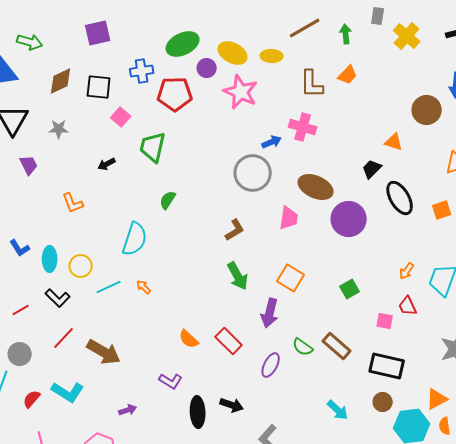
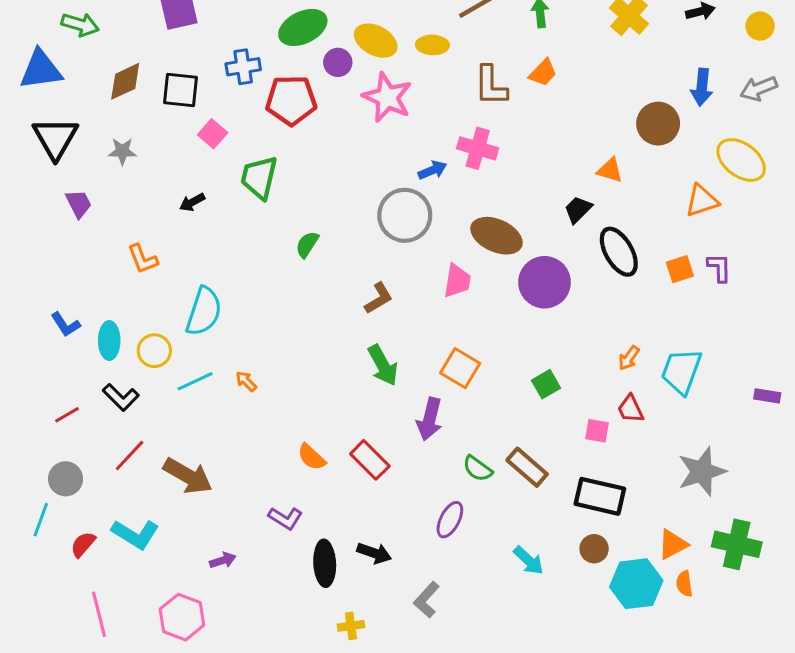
green semicircle: (168, 200) -> (307, 244), moved
cyan semicircle: (135, 239) -> (204, 311), moved
purple ellipse: (271, 365) -> (450, 520), moved

